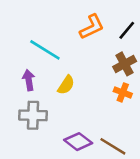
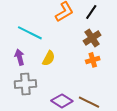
orange cross: (123, 92) -> (93, 60), turned -32

